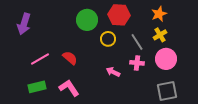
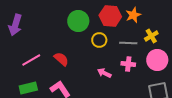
orange star: (159, 14) -> (133, 15), moved
gray line: (137, 42) -> (128, 43), turned -54

